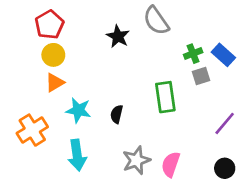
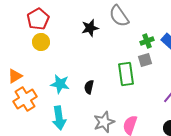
black star: (118, 36) -> (90, 28), turned 30
gray square: (201, 76) -> (145, 60), moved
orange triangle: (55, 83) -> (15, 76), moved

